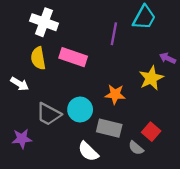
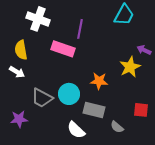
purple line: (114, 34) -> (80, 29), moved
yellow semicircle: (38, 58) -> (21, 50), moved
red square: (151, 132) -> (141, 110), moved, turned -35

